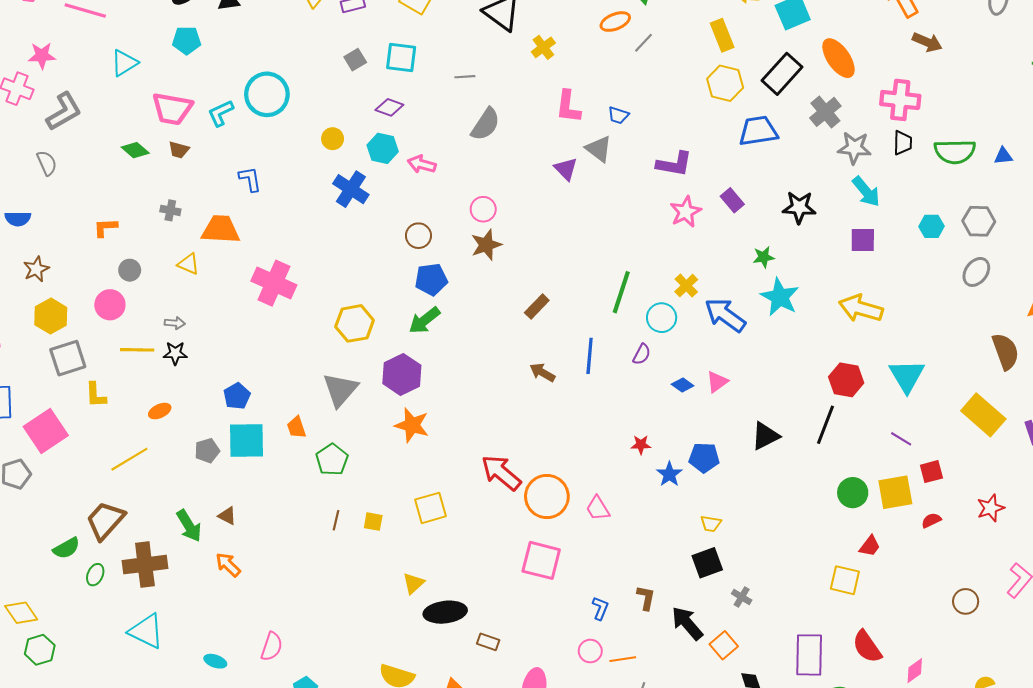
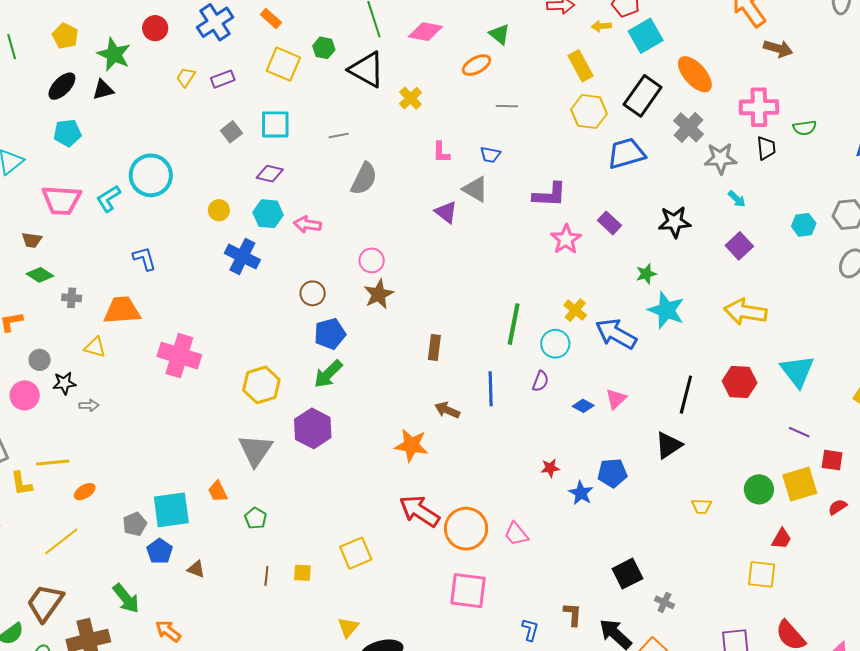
gray line: (643, 43) -> (507, 106), moved, turned 55
pink L-shape: (568, 107) -> (441, 152), size x0.7
green diamond: (135, 150) -> (40, 275), moved
brown trapezoid: (179, 150) -> (32, 240), moved
green semicircle: (955, 152) -> (805, 128), moved, size x0.6
cyan arrow: (866, 191) -> (737, 199), size x0.6
purple square: (863, 240) -> (739, 246), turned -36
brown rectangle: (537, 306) -> (434, 348), turned -30
yellow line: (137, 350) -> (53, 463), moved
black star: (175, 353) -> (64, 383), moved
blue pentagon: (237, 396) -> (160, 551), moved
orange star: (412, 425) -> (411, 445), moved
black line: (826, 425) -> (686, 395), moved
green pentagon: (332, 460) -> (256, 518), size x0.7
red square: (931, 472) -> (832, 460), turned 30
brown triangle: (227, 516) -> (196, 569), moved
yellow trapezoid: (711, 524) -> (701, 506), moved

